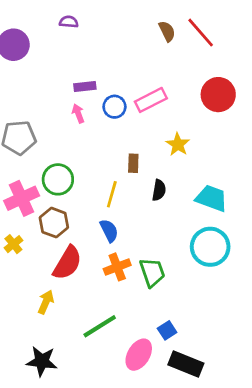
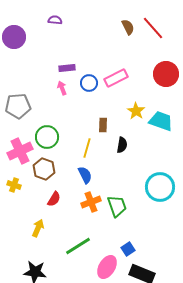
cyan trapezoid: (211, 198) -> (161, 121), moved
yellow cross: (13, 244) -> (14, 185), turned -32
red semicircle: (67, 263) -> (54, 199), size x0.6

